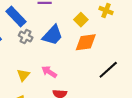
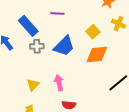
gray cross: (26, 36) -> (37, 46), turned -32
pink arrow: (49, 72) -> (59, 83), turned 42

